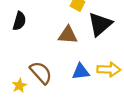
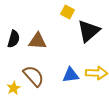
black semicircle: (19, 21) -> (14, 39), moved
brown triangle: (68, 35) -> (38, 41), moved

